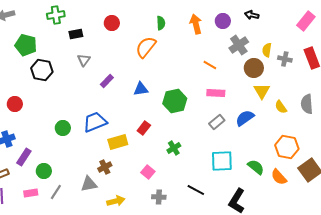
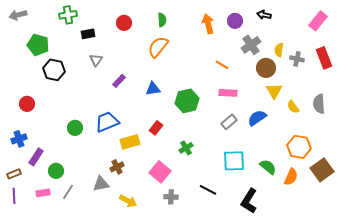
green semicircle: (161, 23) -> (162, 20), moved
pink square: (148, 172) -> (160, 172), size x1.5
orange semicircle: (279, 177) -> (291, 177), turned -114
yellow arrow: (116, 201) -> (128, 201), turned 42

